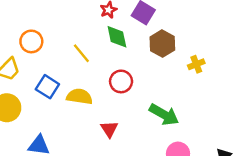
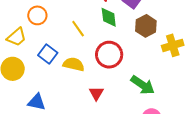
yellow cross: (196, 64) -> (173, 45), size x1.5
red circle: (121, 81) -> (109, 55), size x1.4

